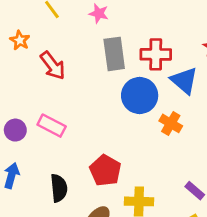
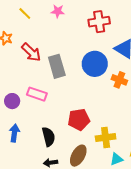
gray rectangle: (114, 54) -> (57, 66), moved
red cross: (156, 54) -> (99, 22), moved
red pentagon: (105, 170) -> (79, 119), turned -30

